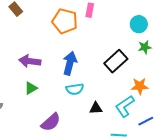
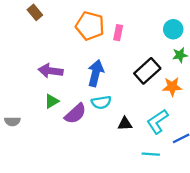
pink rectangle: (90, 10) -> (118, 33), moved
orange star: (140, 86) -> (172, 87), moved
purple semicircle: (51, 122) -> (75, 114), moved

